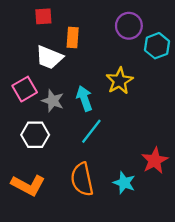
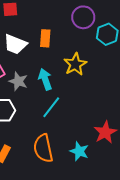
orange rectangle: (73, 37) -> (45, 38), moved

